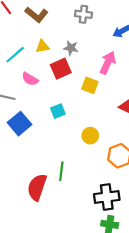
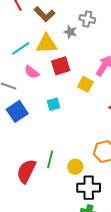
yellow triangle: (43, 46) -> (47, 44), size x1.6
gray star: (71, 48) -> (70, 32), moved
yellow circle: (90, 136) -> (75, 167), moved

